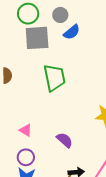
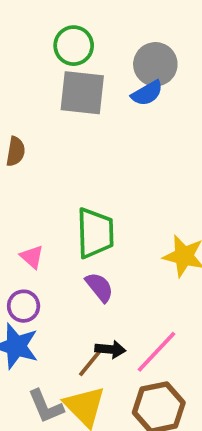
gray circle: (60, 15) -> (155, 64), moved, size x1.5
green trapezoid: (54, 78) -> (95, 233), moved

